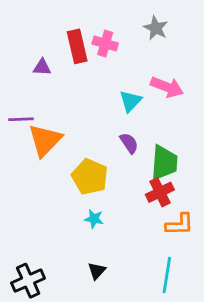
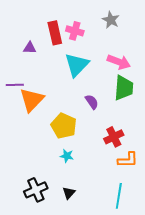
cyan triangle: (130, 101) -> (77, 65), moved, size x1.5
green trapezoid: (164, 163) -> (124, 88), moved
black cross: (28, 281) -> (36, 190), moved

